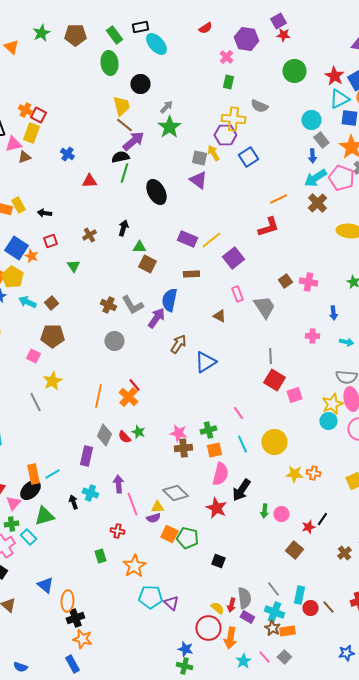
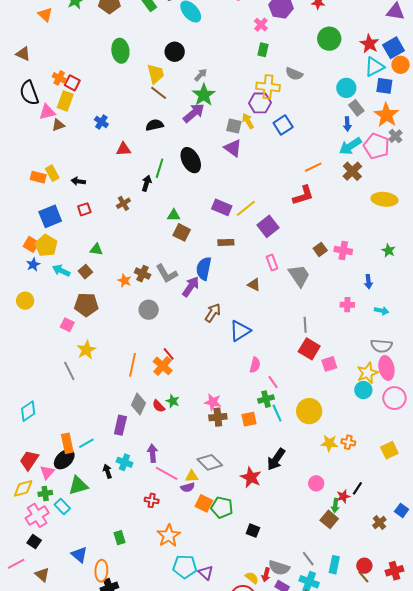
green ellipse: (109, 63) -> (120, 51), moved
purple arrow: (133, 141) -> (194, 113), moved
green line: (124, 173) -> (160, 168), moved
black arrow: (123, 228) -> (147, 183), moved
blue square: (16, 248) -> (50, 216), turned 35
orange star: (31, 256) -> (124, 281), moved
green triangle: (73, 266) -> (96, 249), moved, turned -48
green cross: (208, 430) -> (266, 399), moved
pink semicircle: (220, 474) -> (255, 365), moved, size x0.7
pink line: (132, 504) -> (167, 473), turned -40
green arrow: (264, 511) -> (335, 505), moved
green rectangle: (100, 556) -> (119, 538), moved
gray semicircle: (244, 598) -> (279, 568), turned 115
red circle: (310, 608) -> (364, 566), moved

